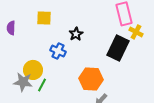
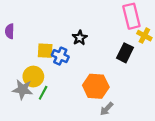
yellow square: (44, 18) -> (45, 51), moved
black rectangle: (118, 48) -> (125, 53), size x0.7

